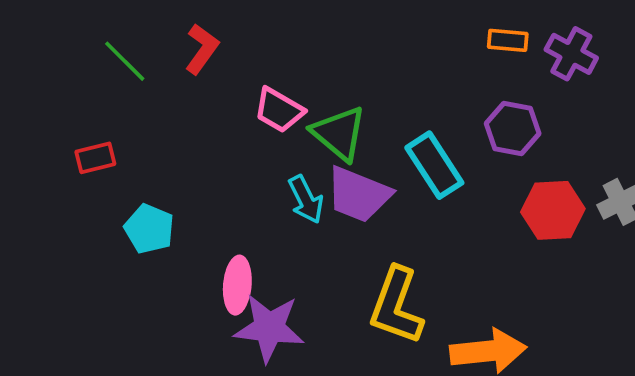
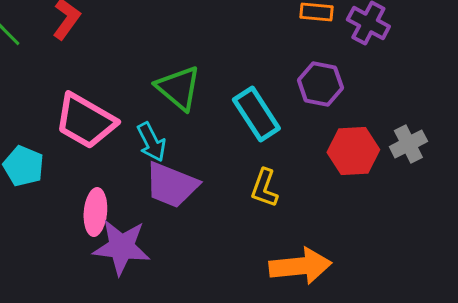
pink trapezoid: (279, 110) -> (85, 121), moved, size x1.5
purple trapezoid: (358, 195) -> (171, 185), moved
yellow L-shape: (396, 306) -> (264, 188), moved, size x0.6

